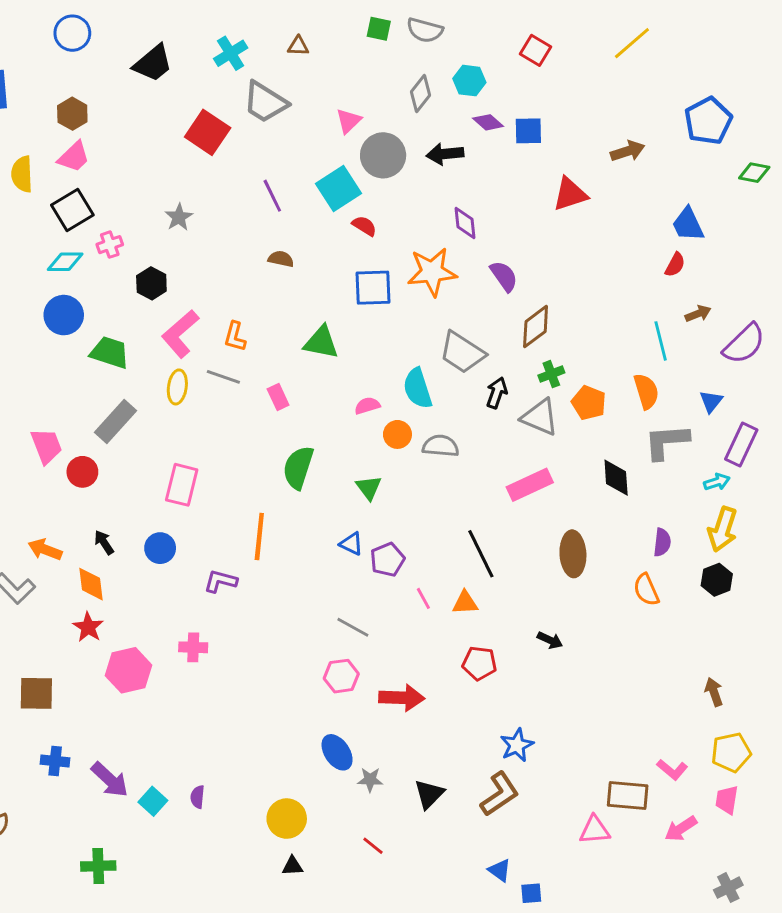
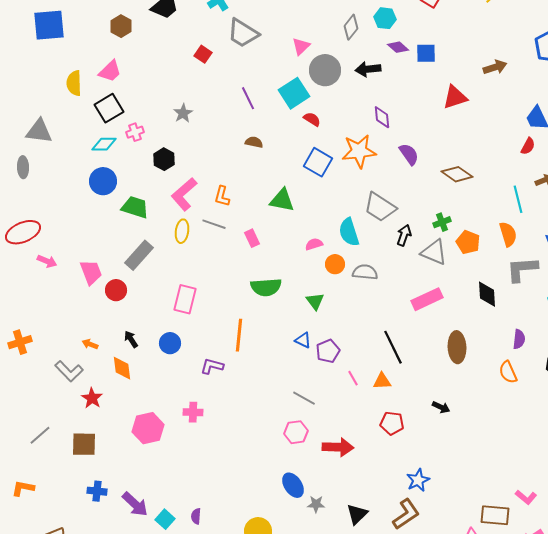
brown hexagon: (72, 114) -> (121, 26), moved
red square: (208, 132) -> (203, 54), size x0.6
blue square: (373, 288) -> (318, 162), turned 32
brown diamond: (536, 327) -> (457, 174), moved, turned 72
green semicircle: (298, 468) -> (266, 287), turned -112
orange arrow: (45, 550) -> (90, 344), size x0.7
red star: (88, 627) -> (92, 398), moved

